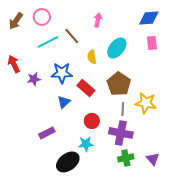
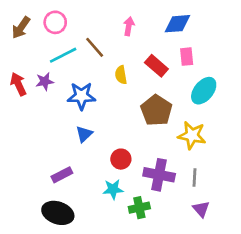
blue diamond: (149, 18) -> (177, 24), moved
pink rectangle: (152, 43) -> (187, 57), moved
cyan ellipse: (117, 48) -> (204, 91), moved
purple star: (34, 79) -> (45, 81), moved
red rectangle: (86, 88) -> (156, 66), moved
gray line: (123, 109) -> (195, 177), moved
green cross: (126, 158) -> (139, 208), moved
black ellipse: (68, 162) -> (58, 213), moved, turned 55

